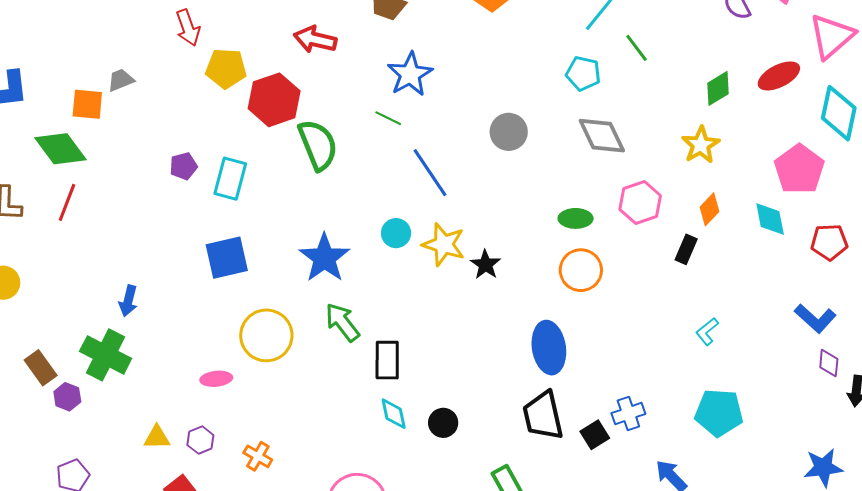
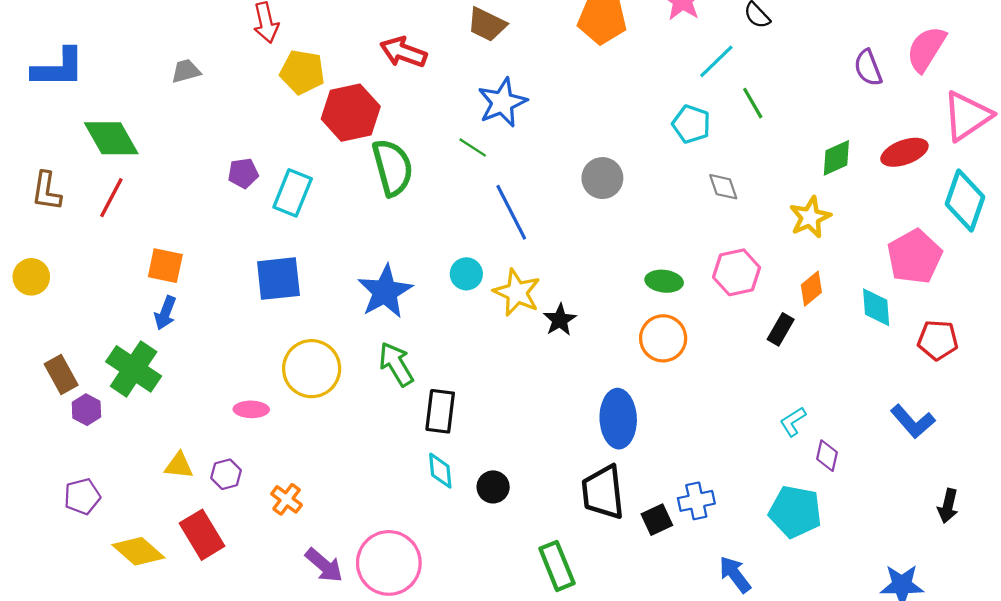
orange square: (87, 104) -> (165, 266), moved
gray diamond: (602, 136) -> (723, 187), moved, size x0.6
purple diamond: (829, 363) -> (827, 456), moved

